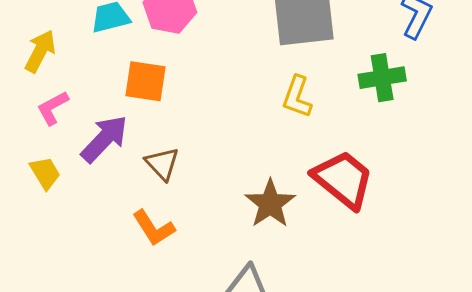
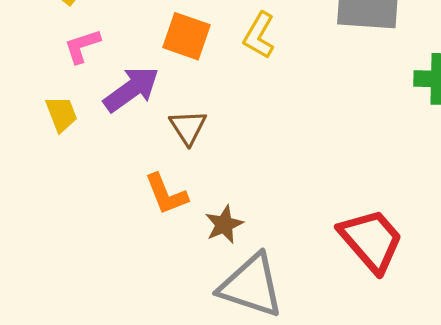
yellow L-shape: (297, 97) -> (259, 35), moved
red trapezoid: (343, 179) -> (371, 240), moved
brown star: (270, 204) -> (224, 224), moved, size x0.7

